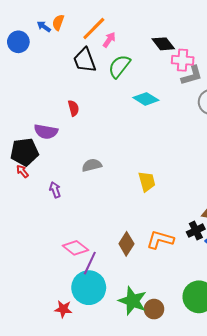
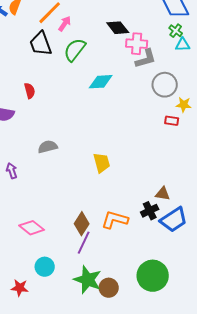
cyan diamond: (146, 99) -> (101, 82), turned -35
purple line: (90, 263) -> (84, 243), moved
cyan circle: (89, 288) -> (45, 267), size x0.6

